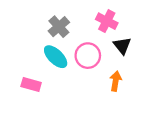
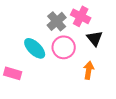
gray cross: (59, 27) -> (57, 21), moved

